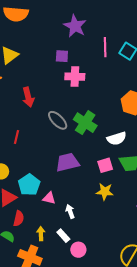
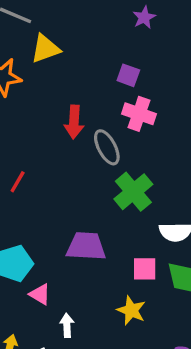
purple star: (75, 26) -> (144, 17), moved, size x0.6
red arrow: (28, 97) -> (74, 122), moved
gray ellipse: (58, 120) -> (107, 147), moved

